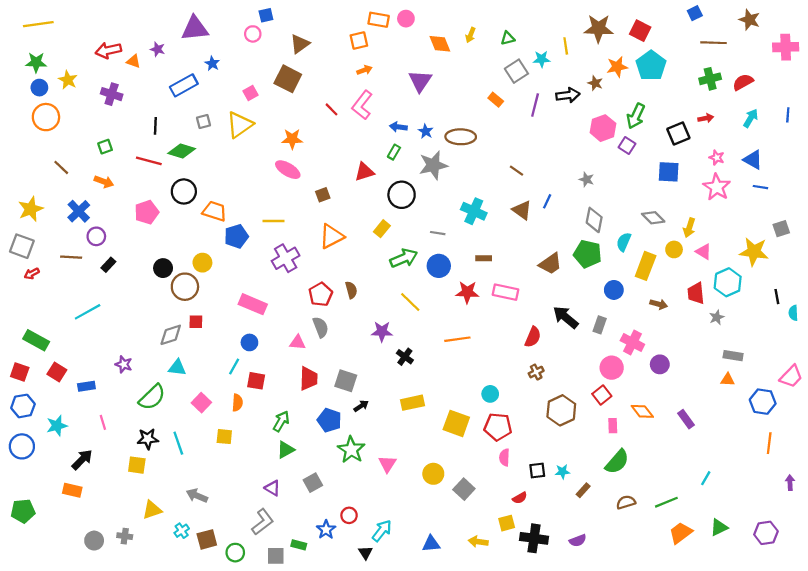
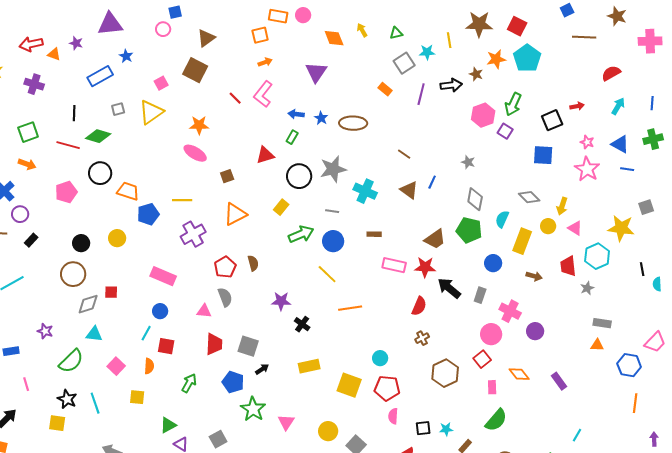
yellow arrow: (471, 35) -> (362, 30), turned 128
green cross: (710, 79) -> (653, 139), moved
green square: (105, 147) -> (28, 132), size x1.5
gray star: (433, 165) -> (333, 169), moved
brown circle: (185, 287) -> (73, 274), moved
red star: (467, 292) -> (425, 267), moved
yellow line: (410, 302) -> (327, 274), moved
black star: (148, 439) -> (67, 399), turned 30
green triangle: (286, 450) -> (168, 425), moved

